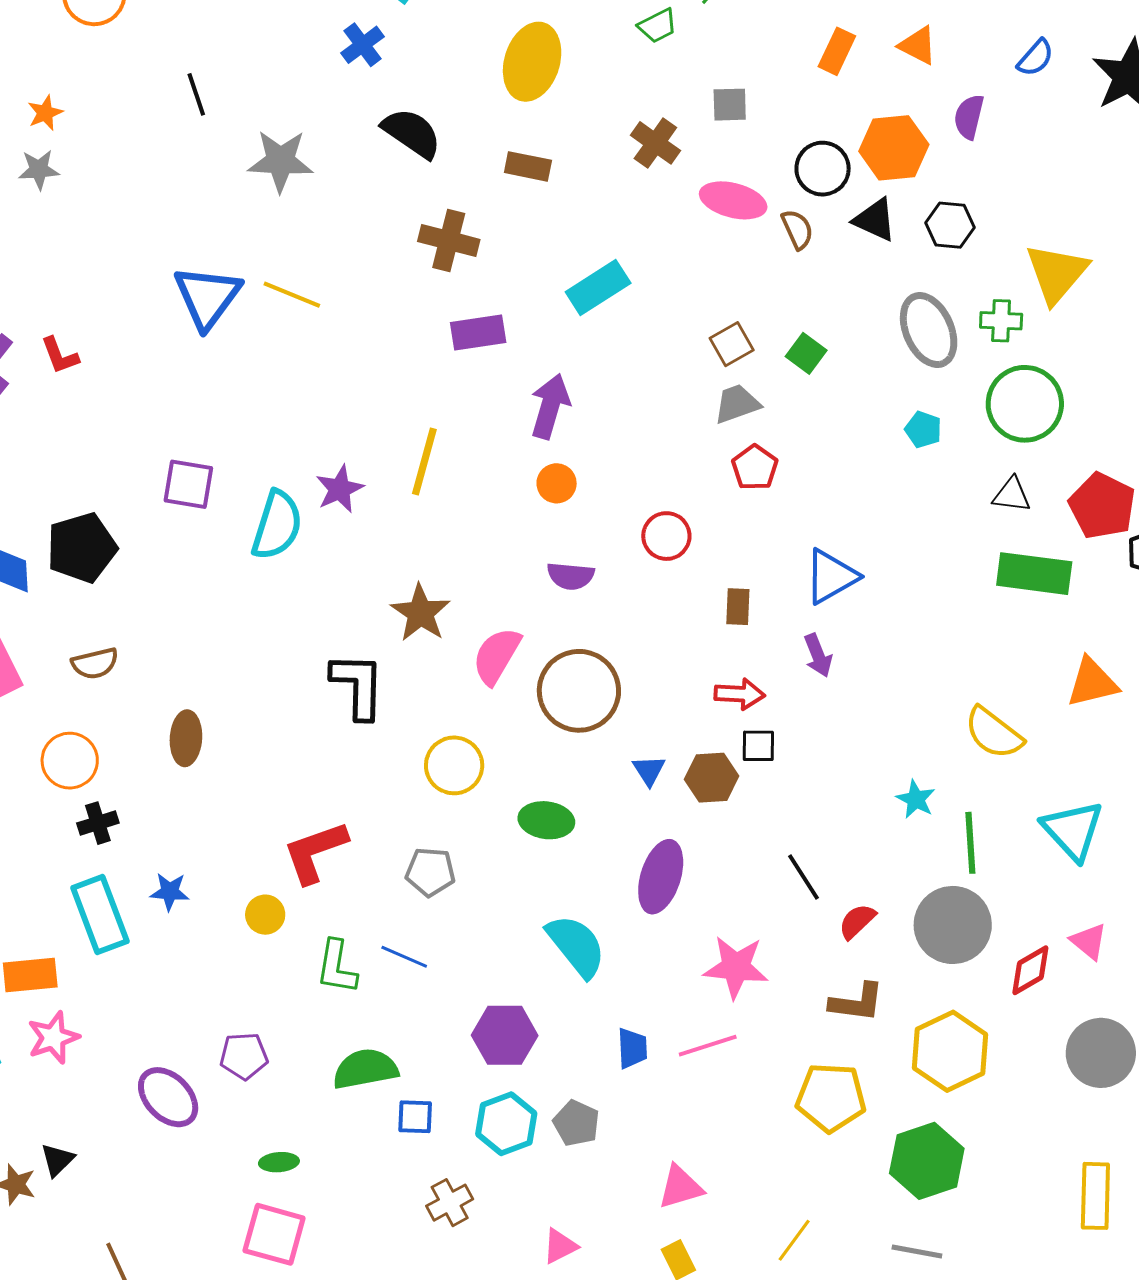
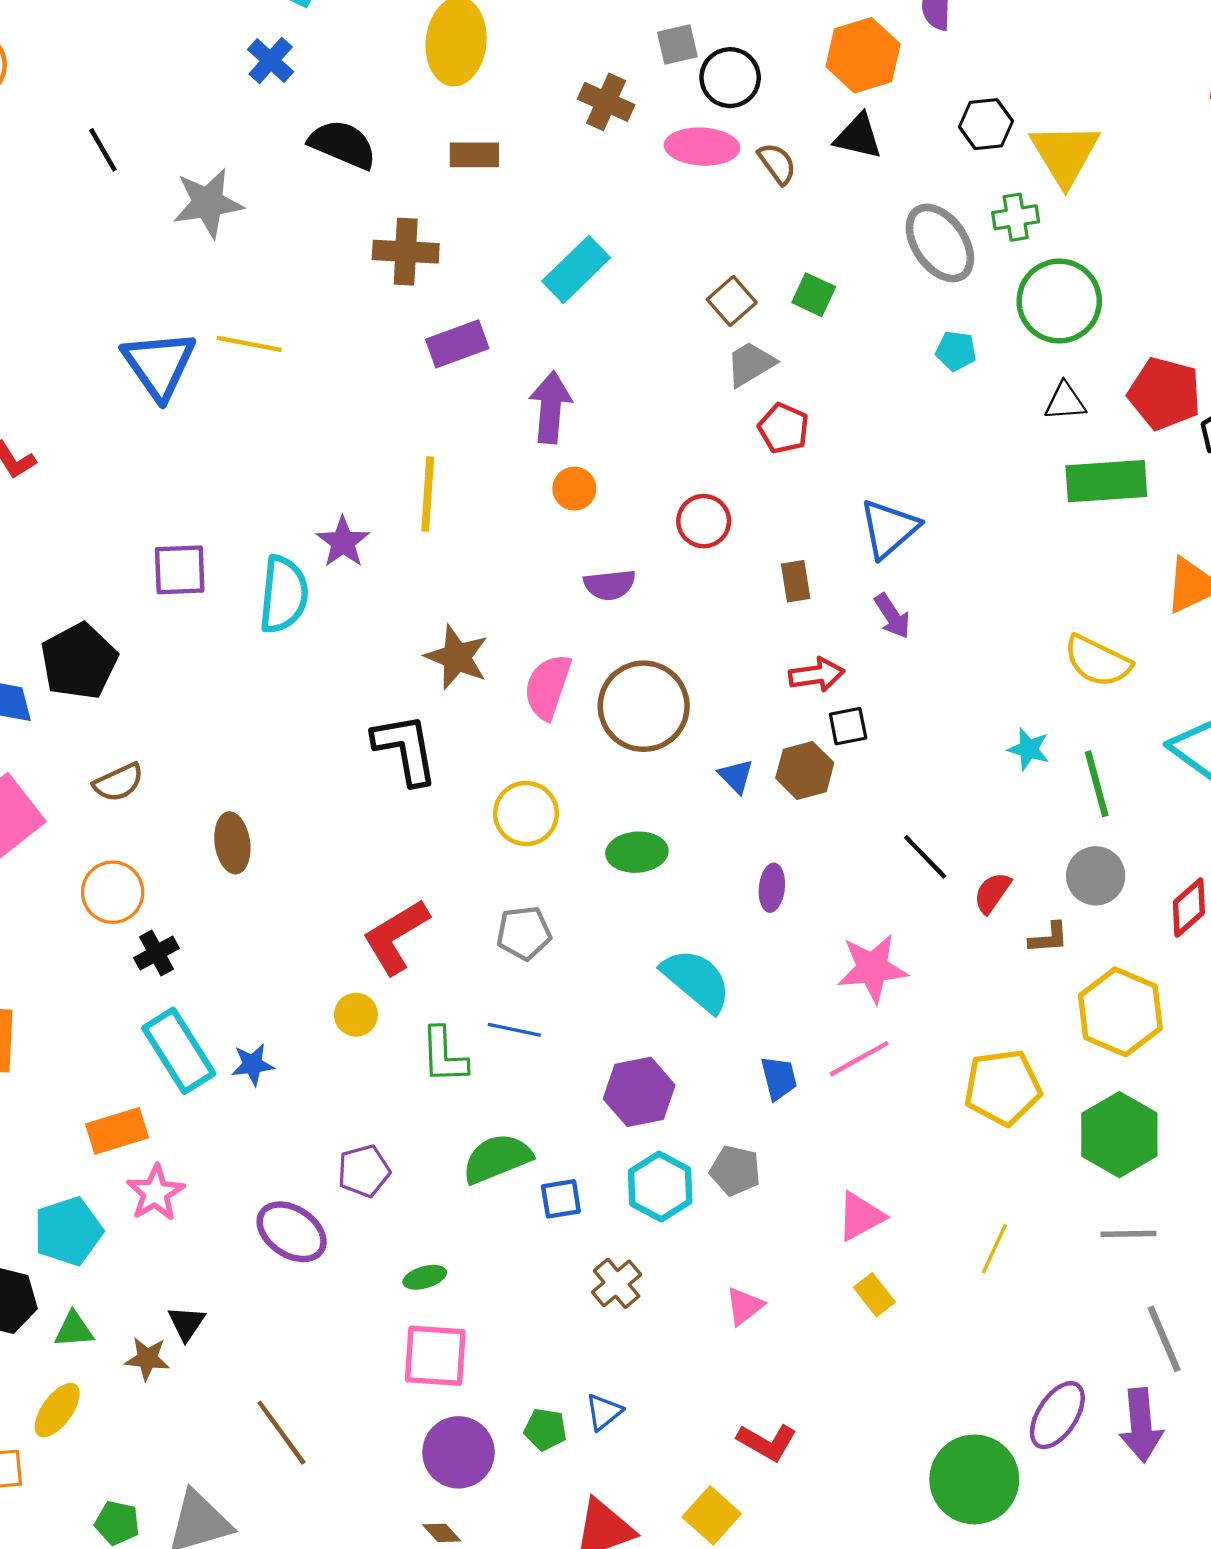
black circle: (823, 169) -> (730, 78), moved
black hexagon: (950, 225) -> (986, 124), moved
purple ellipse: (661, 877) -> (772, 888), size x0.6
blue star: (170, 892) -> (253, 1064), moved
gray circle: (953, 925) -> (1096, 876), size x0.7
brown L-shape: (857, 1002) -> (1049, 938), moved, size x0.7

